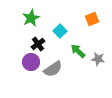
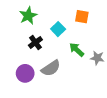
orange square: (92, 19) -> (82, 17), moved, turned 32
purple circle: (31, 62) -> (25, 73), moved

